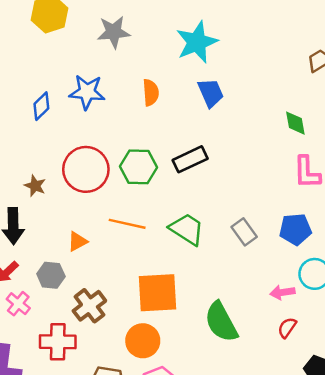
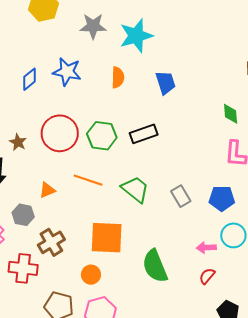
cyan star: (197, 42) -> (136, 36), moved
orange circle: (143, 341) -> (91, 275), size x0.7

